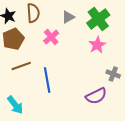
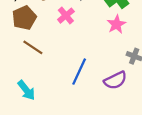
brown line: (21, 66) -> (33, 47), turned 54
blue line: (47, 80) -> (79, 72), moved, turned 35

